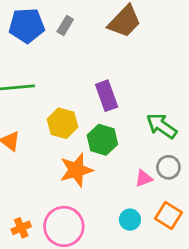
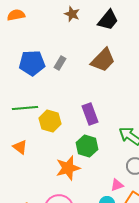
yellow hexagon: (62, 123) -> (50, 121), moved
pink triangle: (144, 178) -> (117, 185), moved

